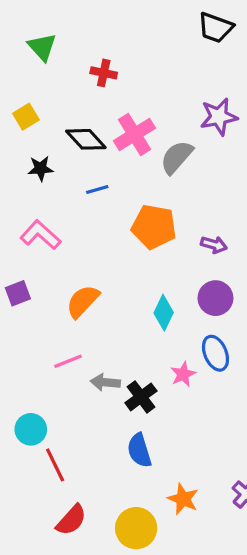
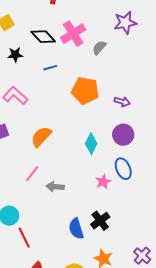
gray semicircle: (177, 157) -> (99, 48), size x0.7
pink line: (68, 361) -> (32, 174), turned -30
black cross: (141, 397) -> (100, 221), moved

